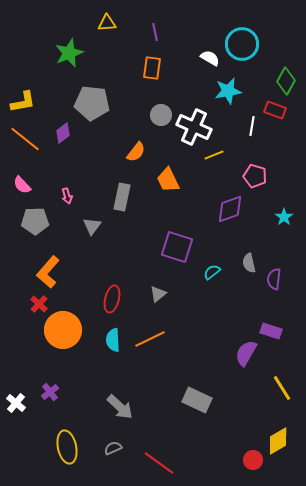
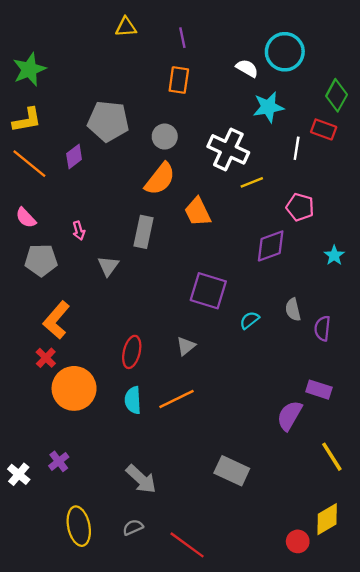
green star: (69, 53) -> (29, 69), moved
gray circle: (161, 115) -> (165, 137), moved
orange semicircle: (136, 152) -> (160, 179), size x1.4

